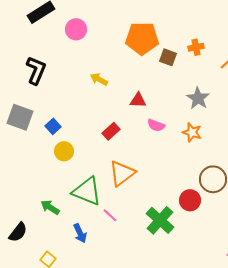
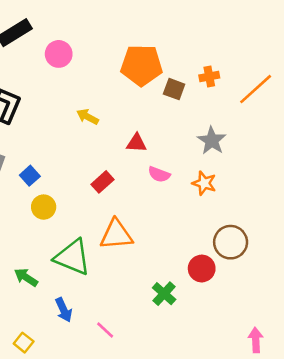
orange triangle: (122, 173) -> (116, 235), turned 32
pink line: (110, 215) -> (105, 330), moved
green cross: (160, 220) -> (164, 294), size x0.7

